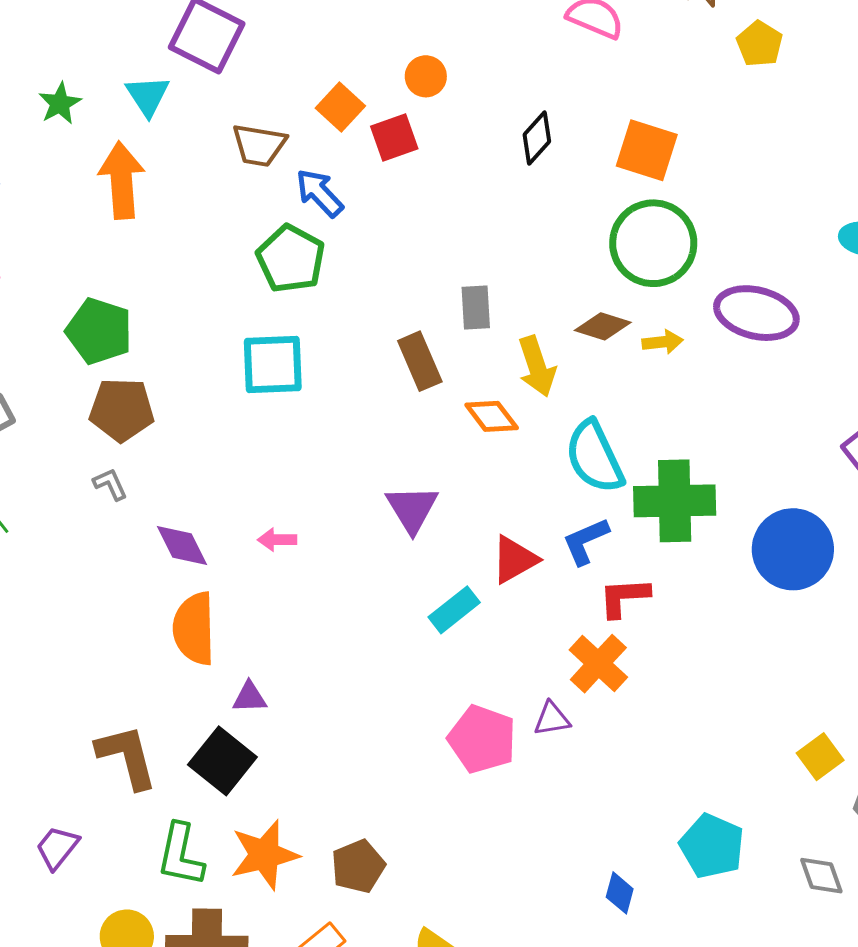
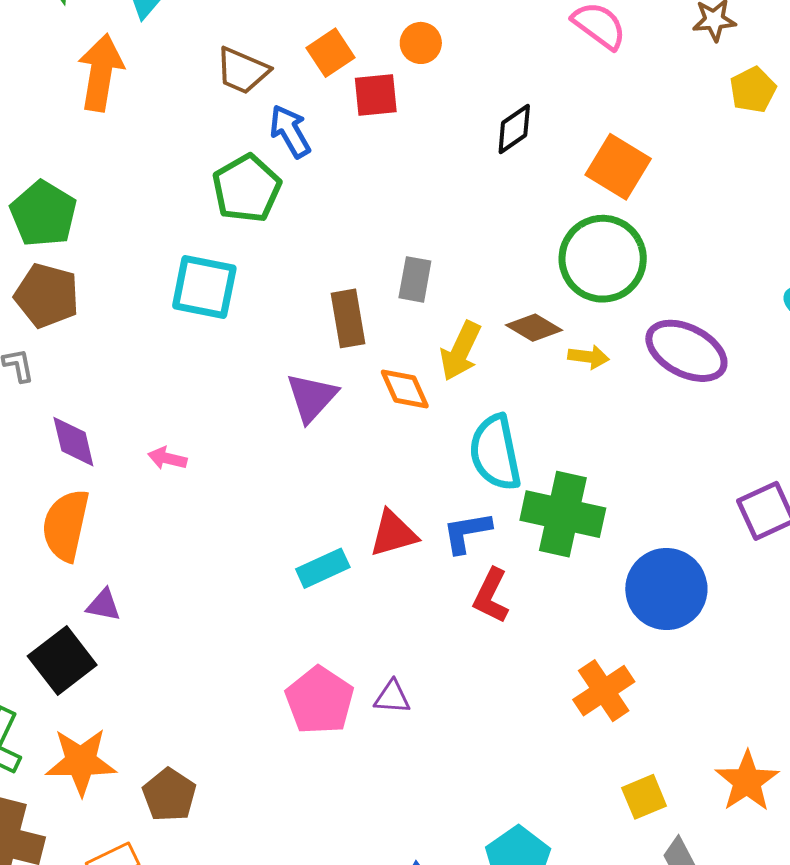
yellow arrow: (537, 366) -> (461, 351), turned 30
purple triangle: (412, 509) -> (312, 397), moved
red L-shape: (624, 597) -> (491, 596), turned -74
orange cross: (598, 664) -> (604, 691), moved
brown pentagon: (358, 866) -> (169, 795), turned -30

